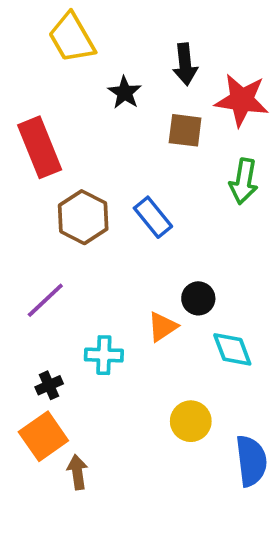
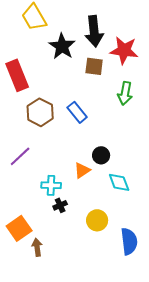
black arrow: (185, 64) -> (94, 31), size x1.4
black star: (125, 93) -> (62, 46), size x1.5
black cross: (49, 385) -> (60, 205), moved

